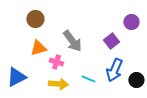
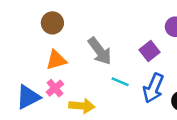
pink cross: (56, 62) -> (55, 88), moved, turned 32
cyan line: (88, 79) -> (120, 82), moved

